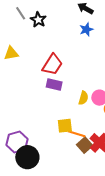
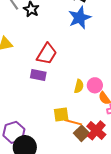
blue star: (86, 29) -> (80, 18), size x1.6
purple rectangle: (54, 85) -> (38, 75), moved

